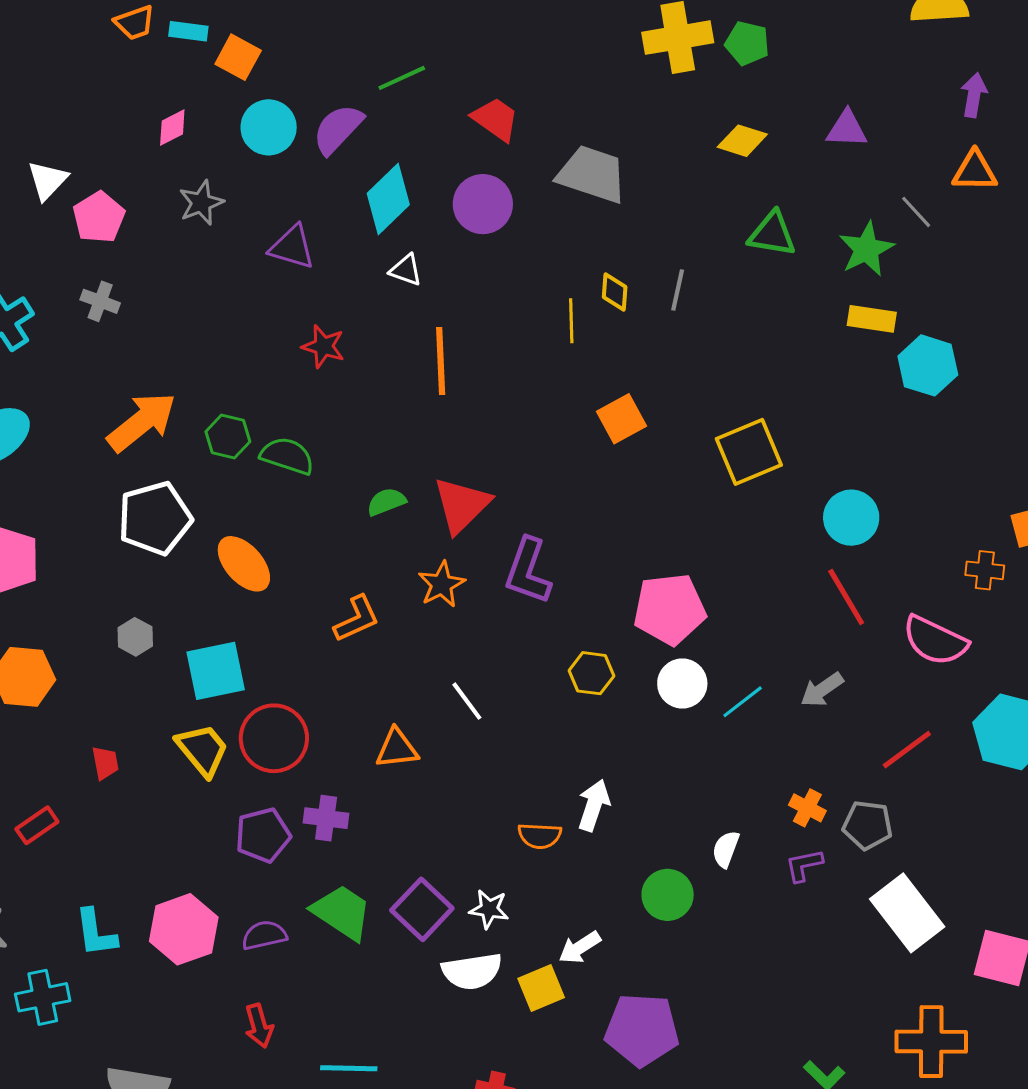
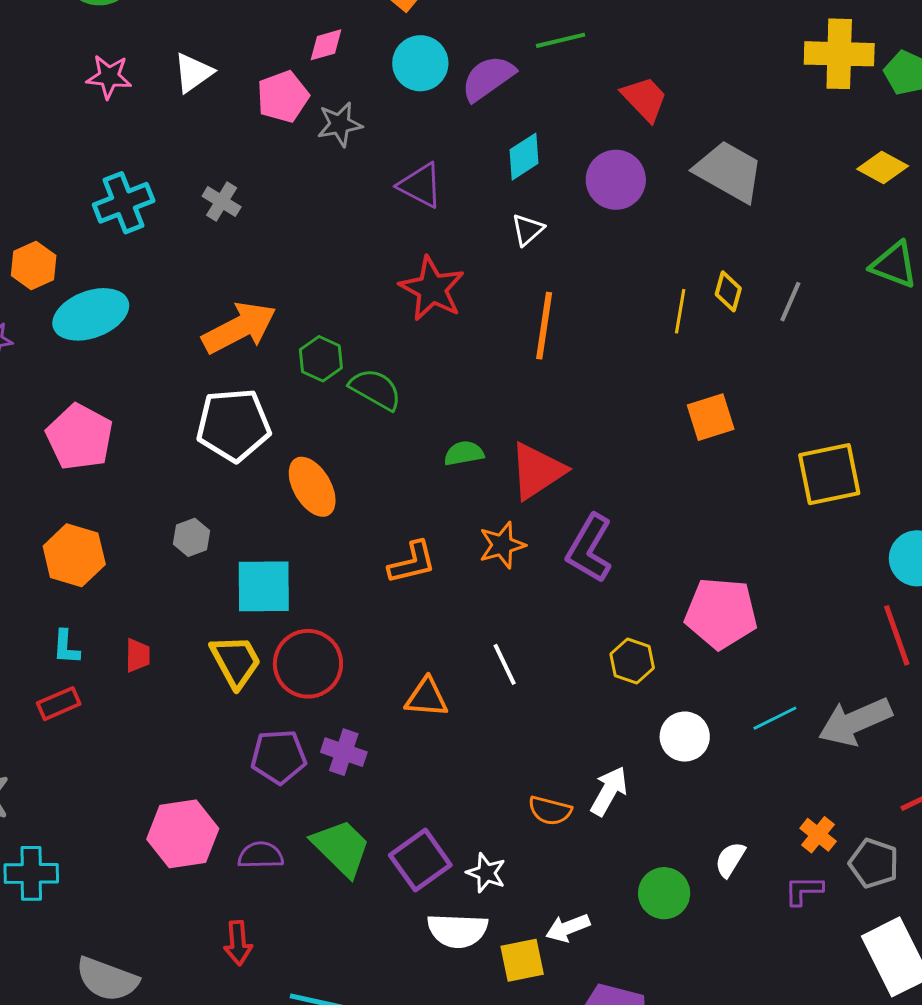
cyan diamond: (388, 199) -> (524, 157), size x0.7
pink pentagon: (99, 217) -> (283, 97), moved
white triangle: (406, 270) -> (528, 230), turned 48
red star: (323, 346) -> (432, 289), size x1.5
white circle: (682, 684) -> (685, 737), moved
gray arrow: (822, 690) -> (855, 722), size x1.6
cyan L-shape: (96, 933) -> (66, 647), moved, size x0.7

